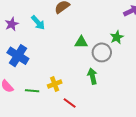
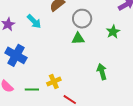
gray circle: (102, 52) -> (82, 19), moved
green arrow: (92, 76) -> (102, 72), moved

